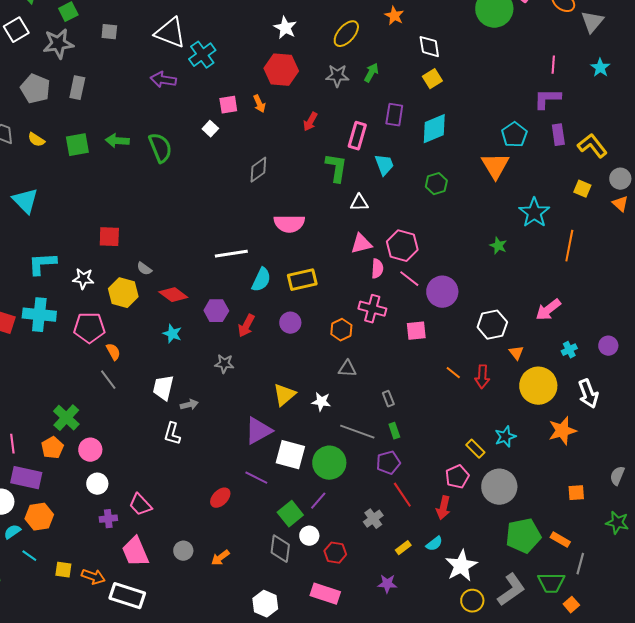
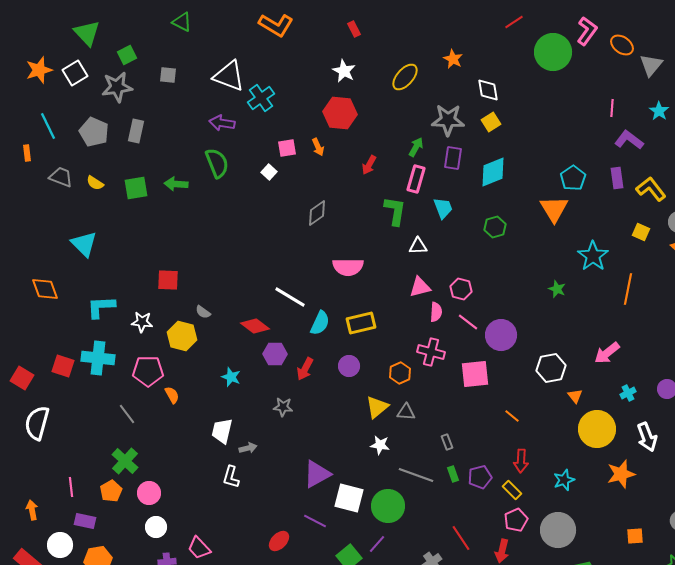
green arrow: (371, 73) -> (416, 147), moved
gray star: (337, 76) -> (448, 120), moved, size x1.4
purple L-shape: (547, 99) -> (629, 140), moved, turned 36
green semicircle: (160, 148) -> (217, 163), moved
pink hexagon: (402, 246) -> (461, 289), size x0.7
white line: (231, 254) -> (290, 297), turned 40
red diamond: (173, 295) -> (255, 326), moved
pink square: (416, 331) -> (475, 374), size x1.4
red arrow: (482, 377) -> (521, 461), moved
gray line: (108, 380) -> (127, 414), moved
yellow triangle: (284, 395) -> (377, 407), moved
yellow rectangle: (475, 449) -> (512, 490), moved
purple pentagon: (388, 463) -> (480, 477), moved
purple rectangle: (26, 478) -> (85, 521), size x0.7

